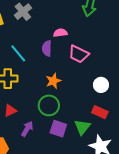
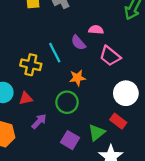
purple semicircle: (47, 48) -> (78, 43), turned -56
cyan line: (18, 53) -> (55, 53), moved
white circle: (101, 85) -> (126, 93), size x1.5
purple square: (58, 129) -> (70, 140), moved

